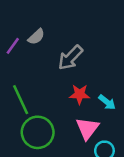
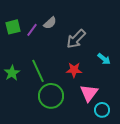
red star: (80, 94) -> (74, 70), moved
cyan arrow: (107, 102) -> (104, 59), moved

